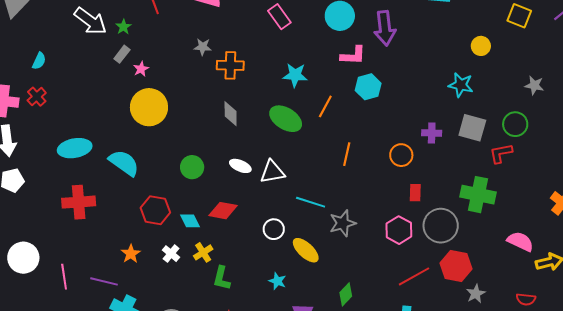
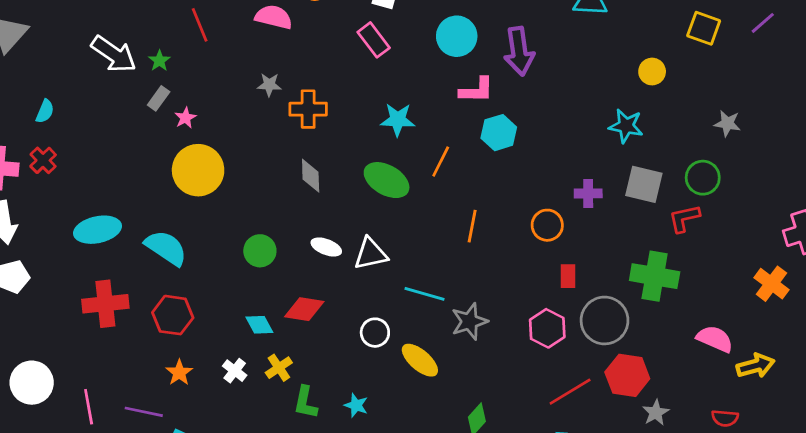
red hexagon: (155, 210) -> (173, 315), moved
cyan star: (277, 281) -> (356, 405), moved

